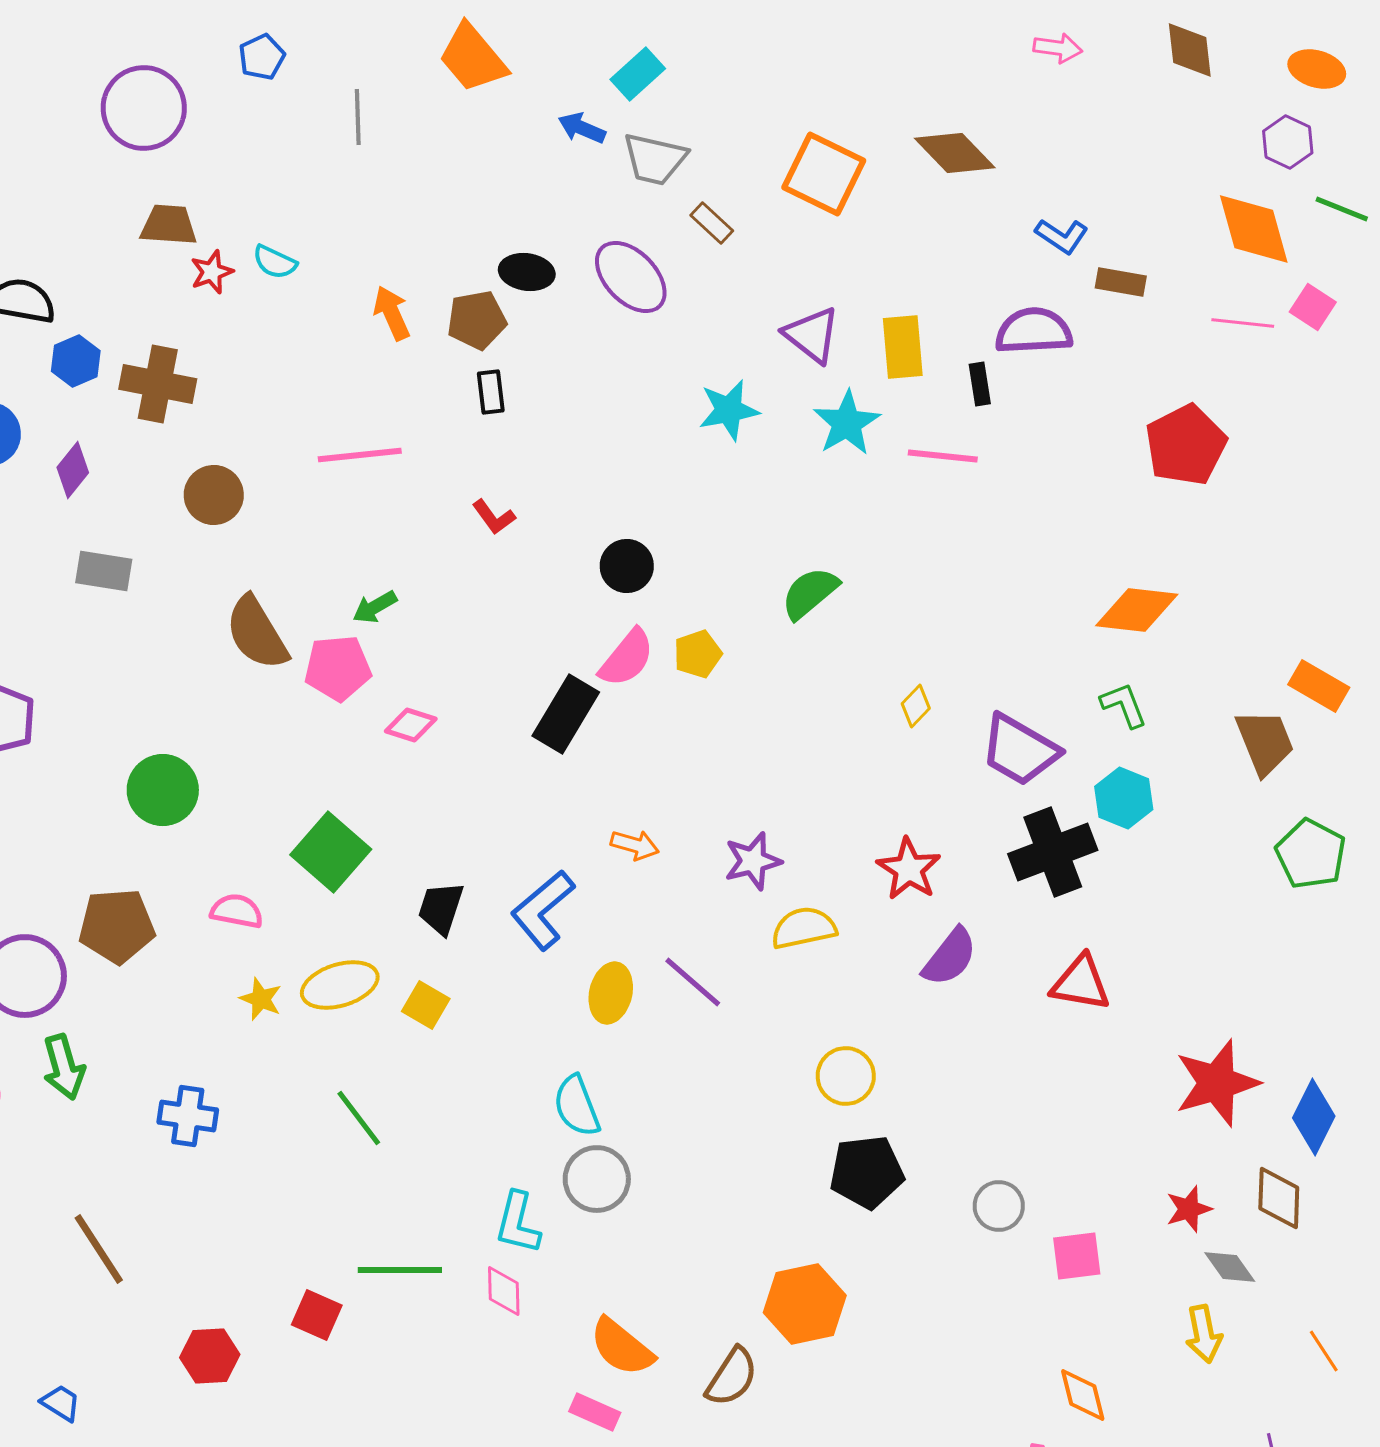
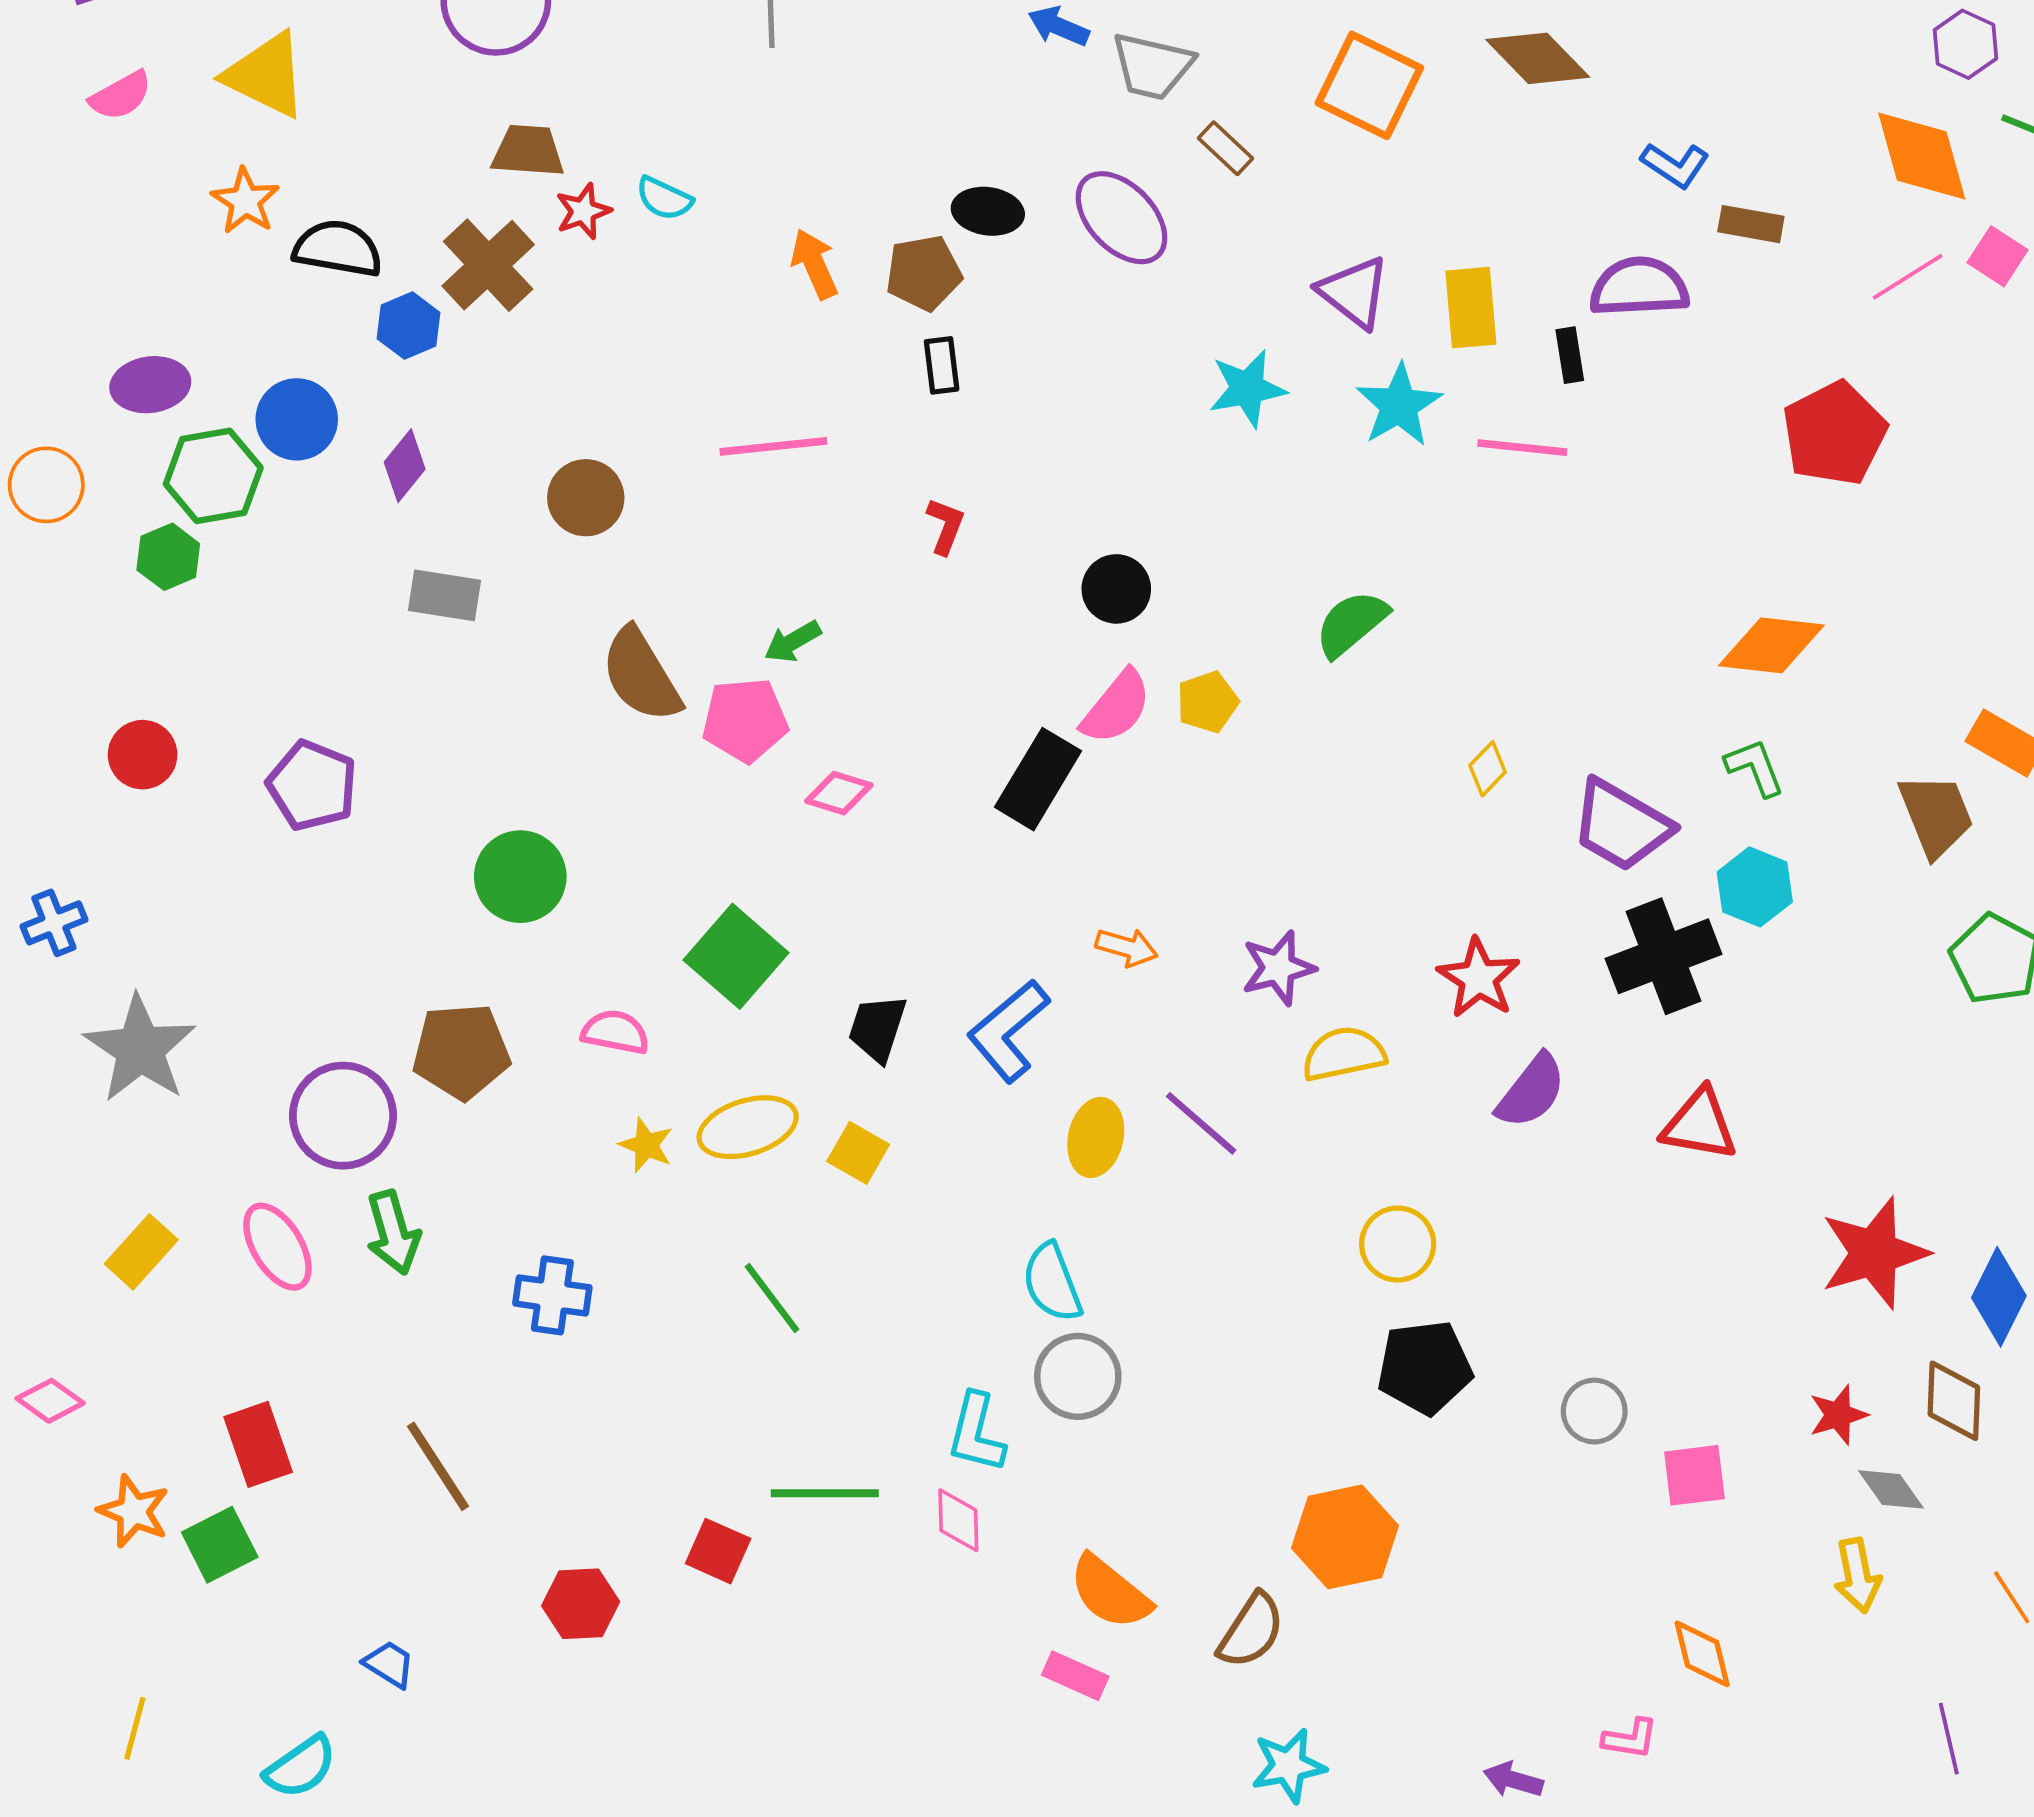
pink line: (1243, 323) -> (1908, 277), turned -38
brown cross: (158, 384) -> (488, 265), moved, turned 36
red L-shape: (494, 517) -> (945, 526), turned -123

